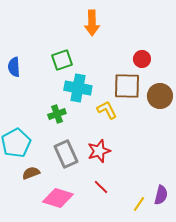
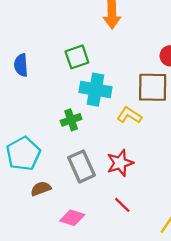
yellow L-shape: (107, 110) -> (129, 115), turned -30
pink diamond: (58, 198) -> (72, 218), size x0.7

